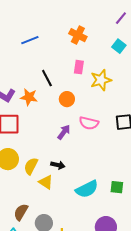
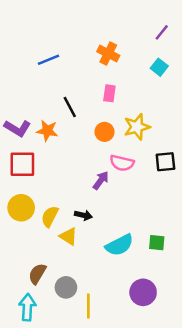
yellow star: (101, 80) -> (137, 127), moved
orange circle: (67, 99) -> (104, 132), moved
purple arrow: (64, 132) -> (101, 180), moved

